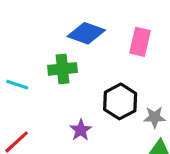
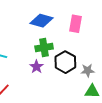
green cross: (62, 69) -> (44, 47), moved
purple star: (81, 130) -> (36, 67), moved

